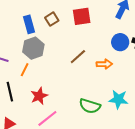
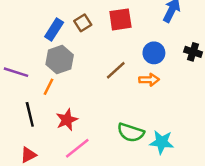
blue rectangle: (29, 24) -> (54, 30), turned 48
blue circle: (120, 42) -> (154, 53), moved
cyan star: (118, 99) -> (162, 142), moved

